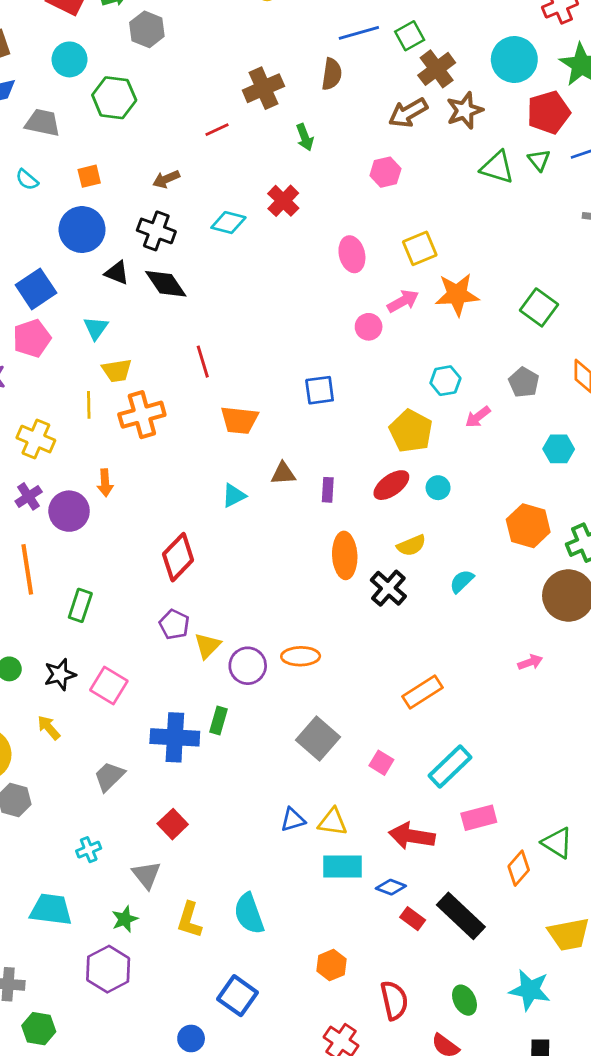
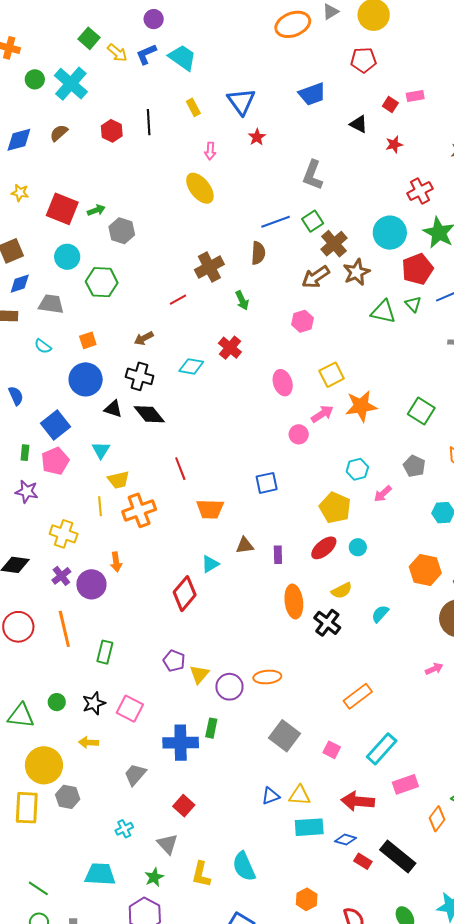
red diamond: (178, 557) -> (185, 594), moved
yellow arrow: (49, 728) -> (89, 742), turned -42

